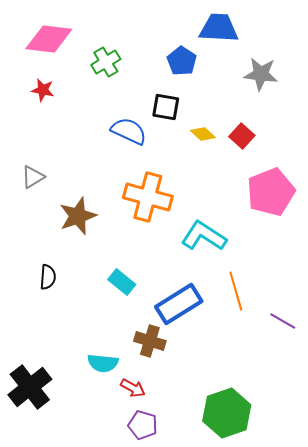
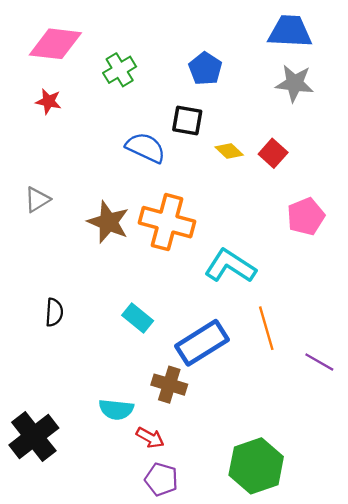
blue trapezoid: (219, 28) -> (290, 31), moved
pink pentagon: (271, 192) -> (306, 216), size x0.7
brown star: (78, 216) -> (108, 222), moved, turned -30

